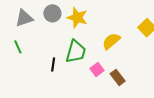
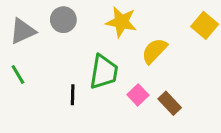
yellow star: (77, 18) -> (121, 22), moved

